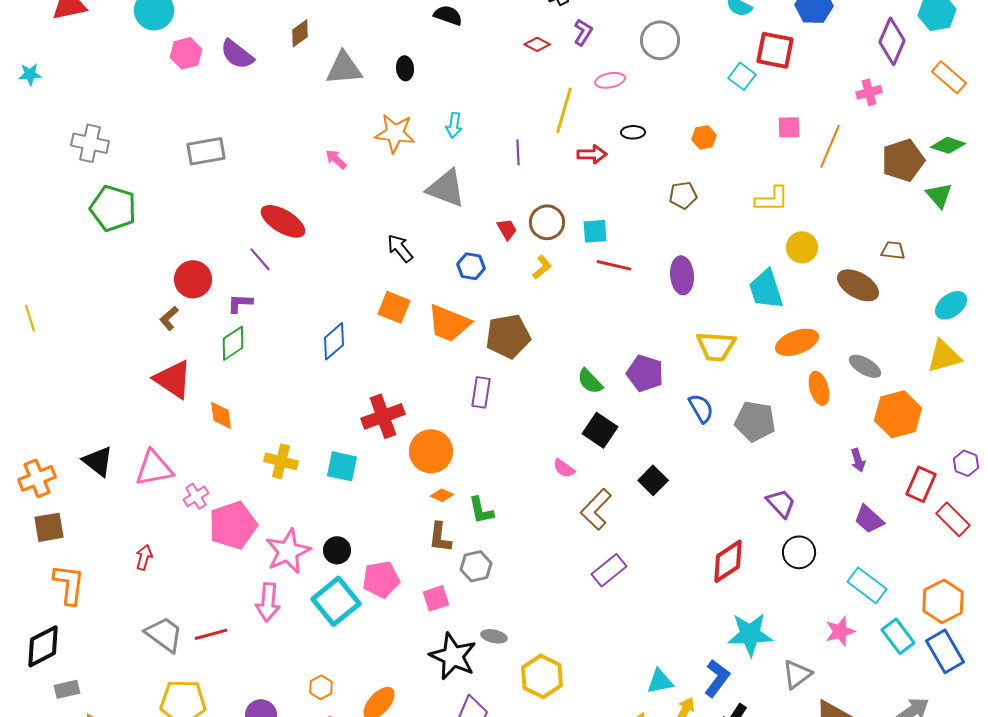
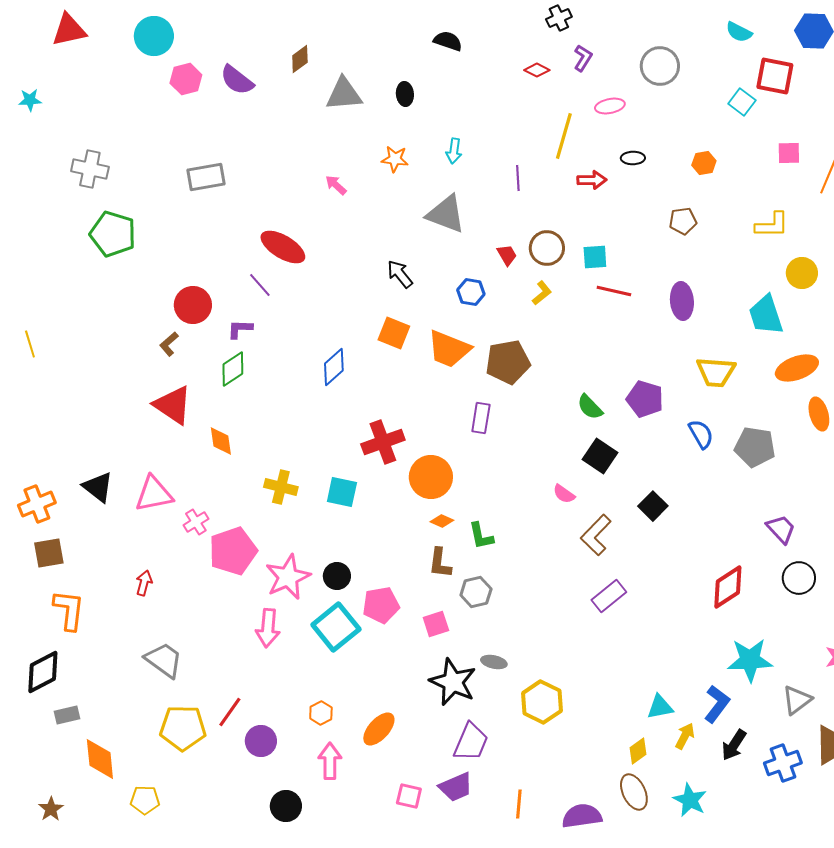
orange star: (395, 133) -> (395, 159), size x0.7
red line: (211, 634) -> (230, 712), moved, turned -40

